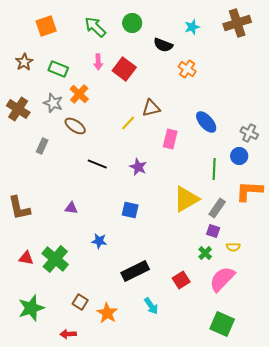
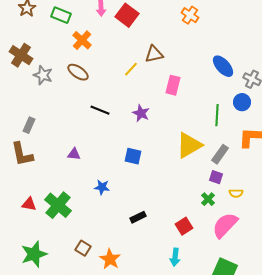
gray star: (53, 103) -> (43, 75), moved
blue ellipse: (206, 122) -> (223, 66), moved
gray rectangle: (42, 146) -> (29, 125), moved
black rectangle: (135, 271) -> (138, 217), size x0.6
cyan arrow: (151, 306) -> (175, 257), moved, turned 42

